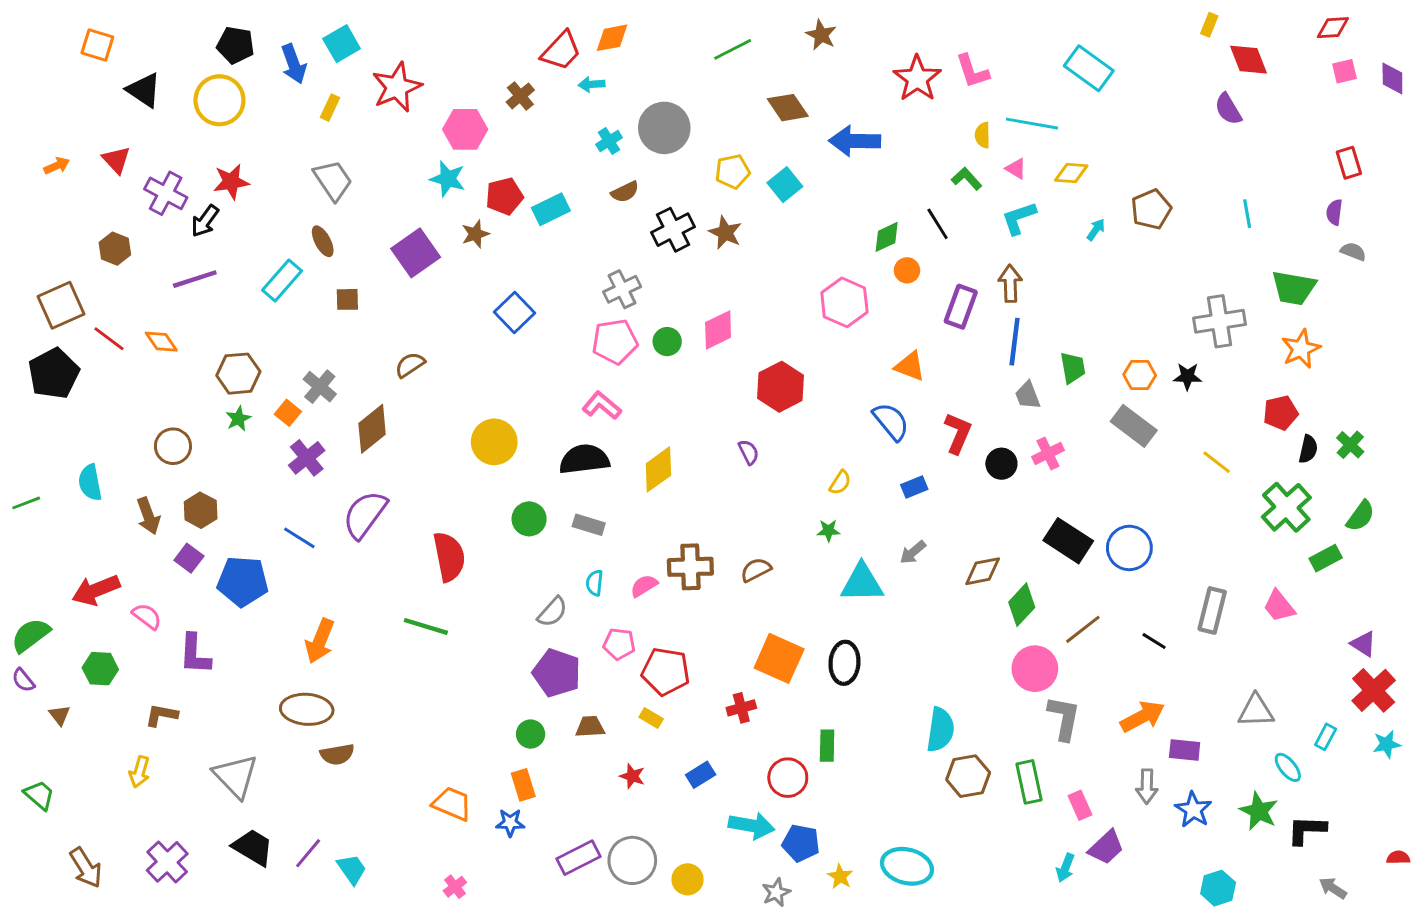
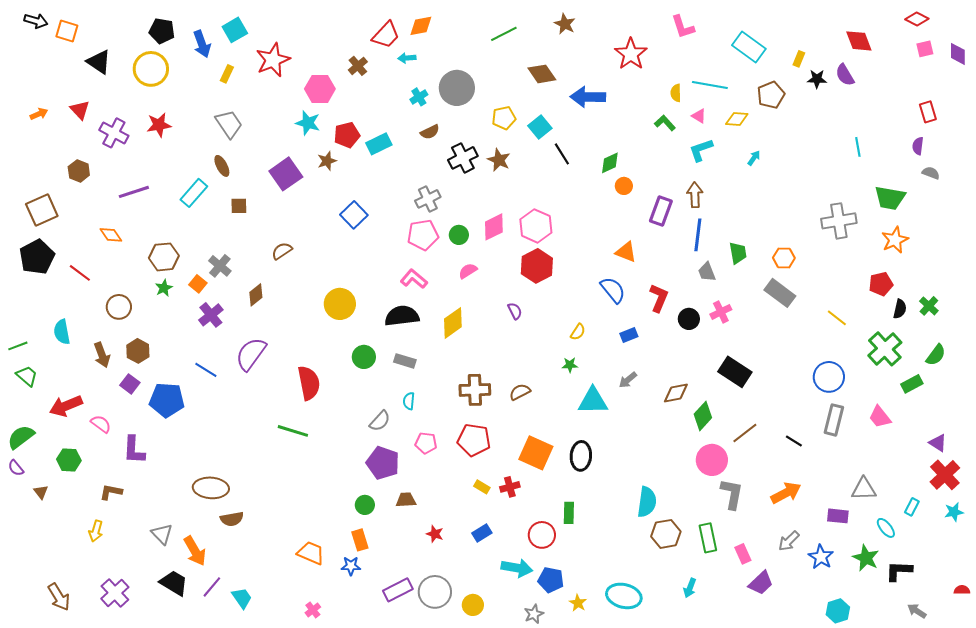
yellow rectangle: (1209, 25) -> (799, 59), moved
red diamond: (1333, 28) -> (917, 19), turned 30
pink L-shape: (972, 71) -> (683, 27), moved
brown pentagon: (1151, 209) -> (771, 95), moved
black arrow: (205, 221) -> (36, 21), moved, turned -110
black line: (938, 224) -> (562, 154), moved
pink hexagon: (844, 302) -> (536, 226), moved
red line: (109, 339) -> (80, 273), moved
black star: (1188, 376) -> (817, 79), moved
brown diamond: (372, 429) -> (256, 295), size x0.7
blue circle: (1129, 548) -> (829, 377), moved
pink semicircle: (644, 586) -> (468, 271), moved
orange arrow: (320, 641) -> (195, 551), moved, turned -52
red pentagon: (666, 672) -> (474, 440), moved
yellow rectangle: (651, 718) -> (482, 487), moved
purple rectangle: (1185, 750) -> (838, 516), moved
gray triangle: (235, 776) -> (162, 534), size x0.7
gray arrow: (1147, 786) -> (789, 541), turned 45
green trapezoid: (39, 795) -> (27, 376), moved
cyan arrow: (1065, 868) -> (690, 588), moved

